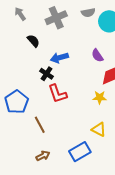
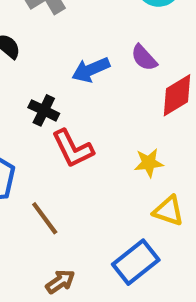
blue arrow: (59, 58) -> (91, 70), moved
yellow star: (100, 97) -> (149, 163), moved

